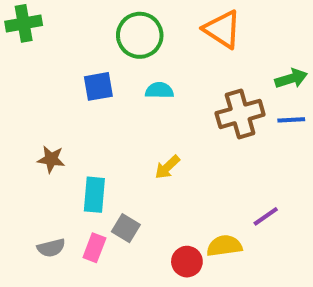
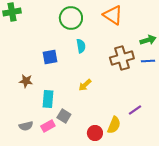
blue square: (98, 86) -> (50, 57), moved
cyan semicircle: (159, 90) -> (81, 46), turned 80
yellow semicircle: (224, 246) -> (114, 125), turned 120
pink rectangle: (94, 248) -> (48, 126), turned 40

